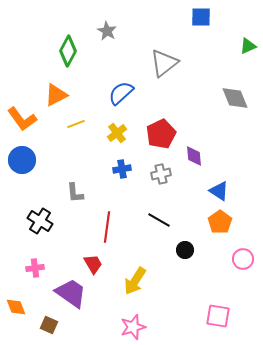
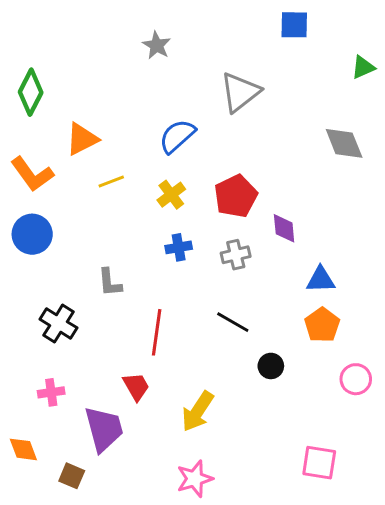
green diamond: (68, 51) -> (31, 92), moved
blue triangle: (219, 191) -> (321, 280), turned -35
purple trapezoid: (71, 293) -> (104, 429), turned 40

